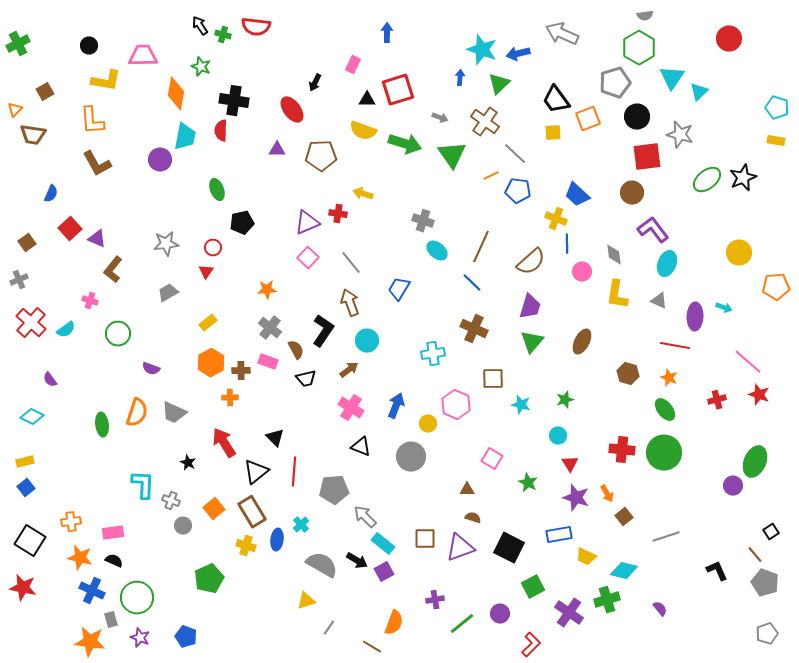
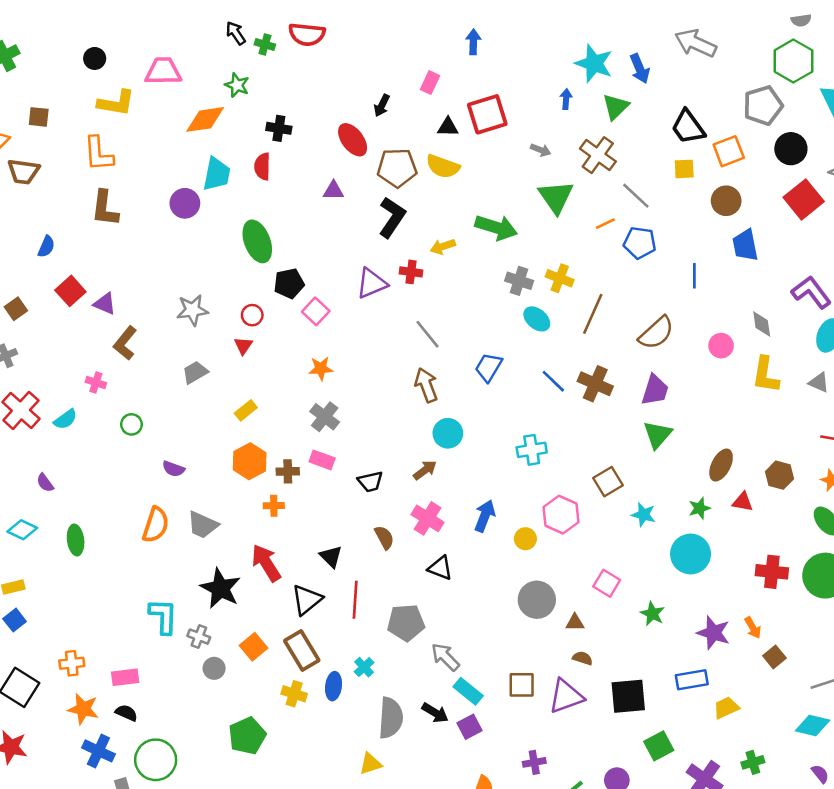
blue arrow: (518, 54) -> (640, 69), turned -100
brown square: (45, 92) -> (39, 117), turned 36
orange diamond: (176, 94) -> (205, 119), turned 72
black cross: (234, 101) -> (279, 128), size x0.7
green arrow: (405, 144) -> (496, 227), moved
brown pentagon: (321, 156) -> (397, 168), moved
red square: (647, 157) -> (804, 199), turned -32
brown L-shape: (97, 164) -> (105, 208), turned 36
green ellipse: (217, 190) -> (257, 241), size x1.5
brown circle: (632, 193) -> (726, 201), moved
yellow arrow: (363, 194) -> (443, 247), turned -36
blue trapezoid: (577, 195) -> (745, 245), moved, turned 36
yellow cross: (556, 219) -> (560, 278), moved
blue line: (567, 244) -> (694, 276), moved
pink square: (308, 258) -> (316, 311), moved
blue line: (472, 283) -> (553, 381), moved
brown cross: (474, 329) -> (595, 384), moved
black L-shape: (323, 331) -> (392, 217), moved
green circle: (118, 334) -> (131, 424), size x0.7
brown ellipse: (582, 342) -> (721, 465), moved
brown semicircle: (296, 350) -> (384, 537), moved
brown square: (493, 379) -> (608, 482), turned -30
green ellipse: (102, 425) -> (76, 540), moved
cyan circle: (558, 436) -> (691, 554), size x1.8
gray circle: (411, 457) -> (537, 600), moved
black star: (188, 463) -> (220, 588), size x2.0
red triangle: (570, 464) -> (743, 502), moved, turned -48
black square: (509, 548) -> (628, 696), turned -32
yellow trapezoid: (586, 557) -> (726, 708), turned 130
gray semicircle: (322, 565) -> (391, 718), turned 64
cyan diamond: (624, 571) -> (813, 726), moved
green cross: (607, 600) -> (753, 762), size x0.7

